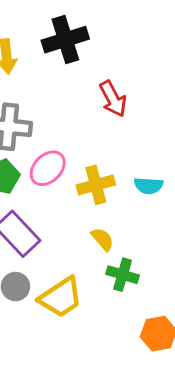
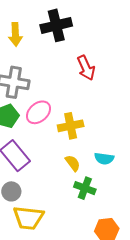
cyan semicircle: (149, 186) -> (104, 158), moved
yellow trapezoid: (61, 297) -> (28, 218), moved, turned 36

